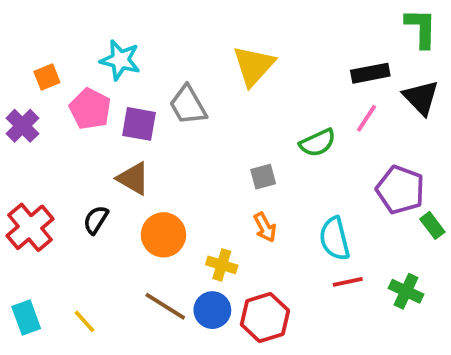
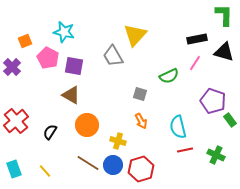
black triangle: (421, 98) -> (224, 52), turned -30
gray trapezoid: (188, 105) -> (113, 56), moved
gray square: (263, 177) -> (140, 94), turned 32
black semicircle: (96, 220) -> (50, 132), moved

